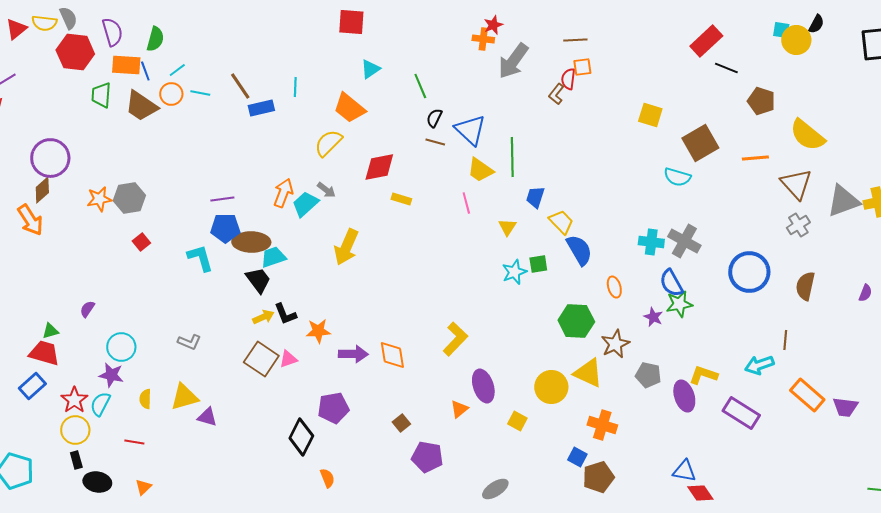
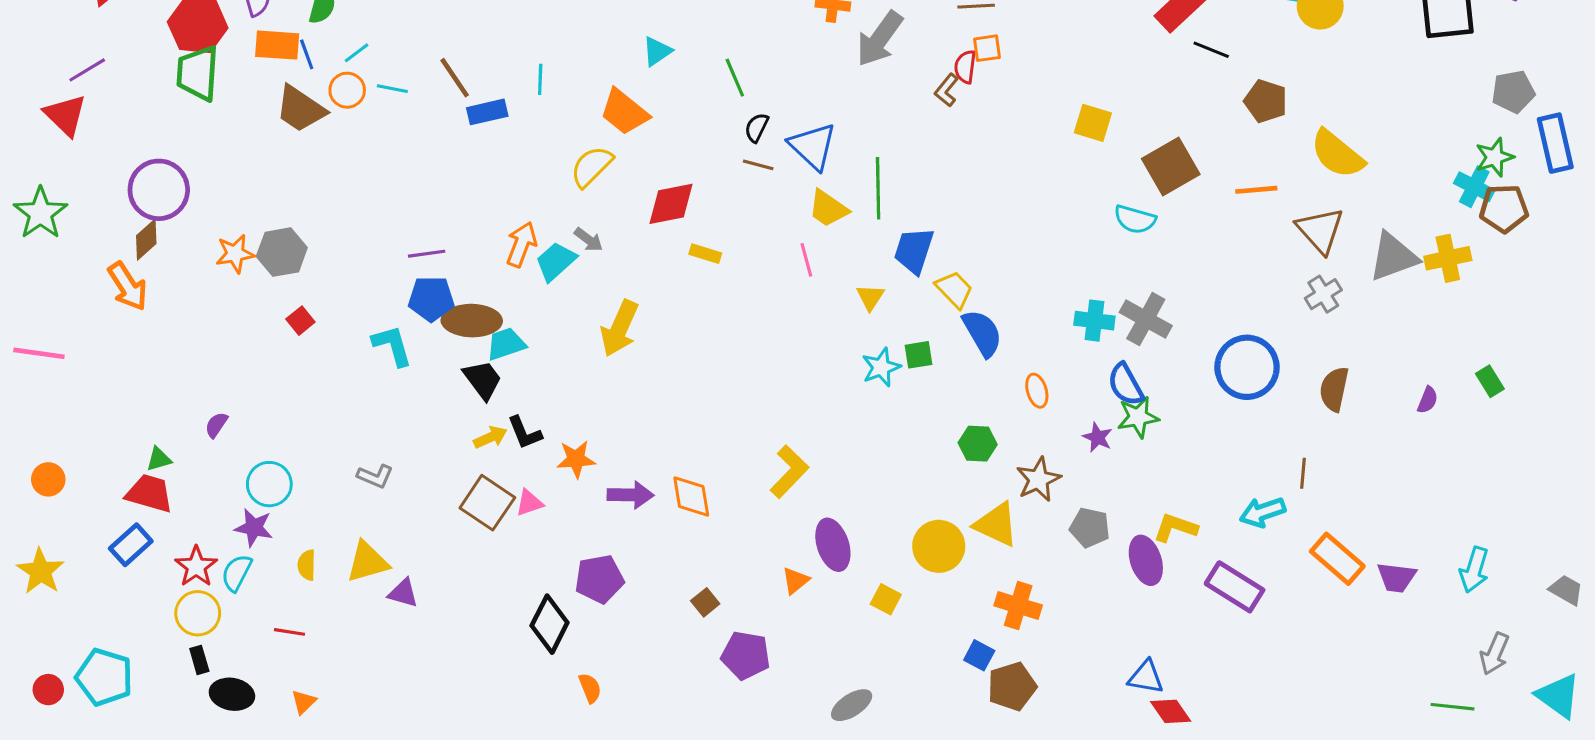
green trapezoid: (101, 95) -> (198, 73), moved, size x1.4
blue trapezoid: (535, 197) -> (914, 251), size x1.4
green hexagon: (576, 321) -> (978, 444), size x0.7

